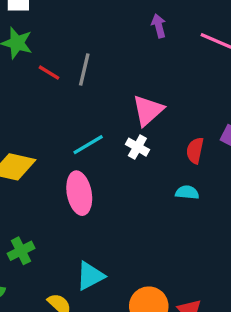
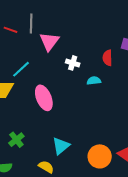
pink triangle: (148, 110) -> (49, 41), moved
cyan line: (88, 145) -> (21, 69), moved
cyan semicircle: (187, 192) -> (94, 81), moved

